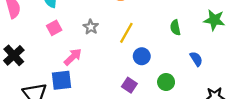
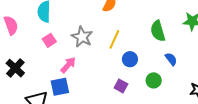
gray star: (91, 27) -> (82, 37), size x1.5
green semicircle: (175, 28) -> (158, 31), size x1.5
blue semicircle: (196, 59) -> (171, 59), moved

